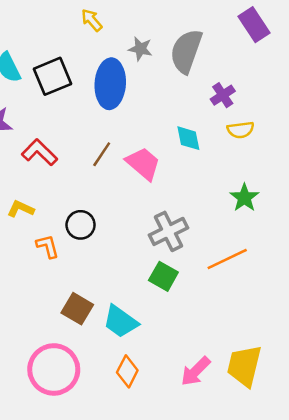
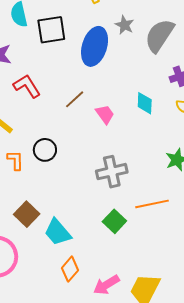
pink trapezoid: (143, 163) -> (105, 114), size x0.7
green square: (163, 276) -> (114, 221), moved
orange diamond: (127, 371) -> (70, 269), moved

